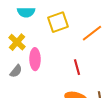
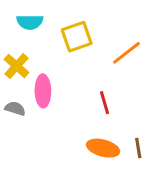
gray semicircle: (16, 71) -> (15, 108), turned -112

